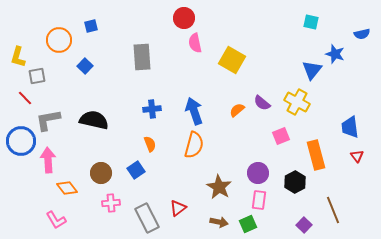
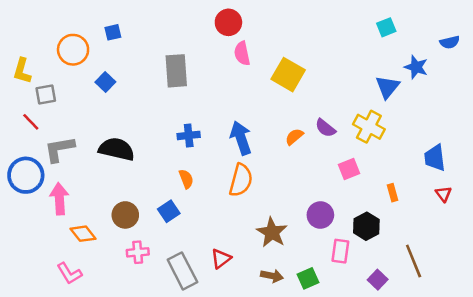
cyan square: (311, 22) -> (386, 27), turned -35
orange rectangle: (316, 155) -> (392, 193), size x0.5
pink rectangle: (259, 200) -> (340, 251), moved

